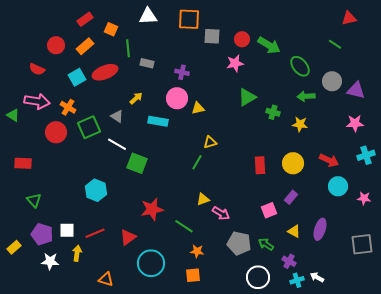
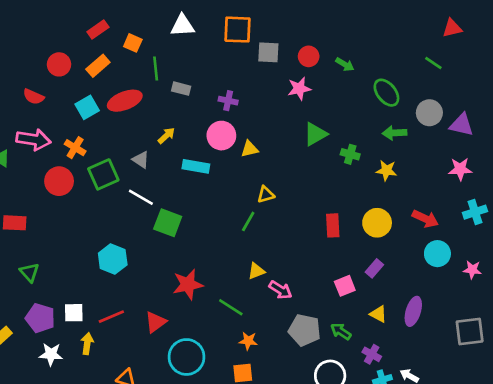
green arrow: (269, 45) -> (345, 64), size x0.6

